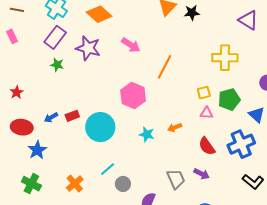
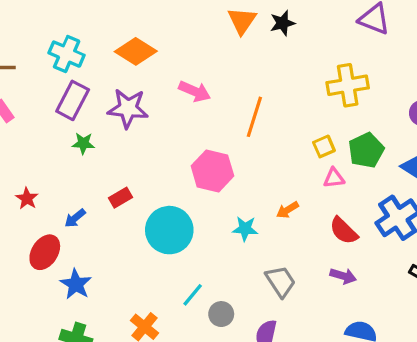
red rectangle: (72, 116) -> (120, 198), moved
blue arrow: (51, 117) -> (75, 218), moved
red ellipse: (22, 127) -> (45, 252), turned -55
gray trapezoid: (176, 179) -> (281, 281), moved

